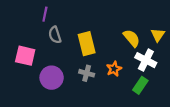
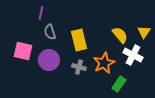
orange star: (114, 69) -> (104, 63), size x1.5
purple circle: (52, 78) -> (49, 60), moved
green rectangle: (140, 85) -> (119, 84), moved

